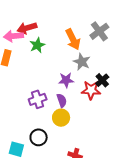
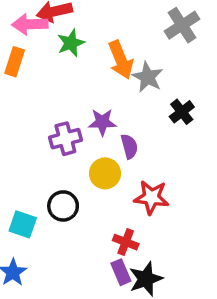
orange arrow: (73, 39) -> (121, 60), moved
purple star: (66, 80) -> (102, 122), moved
red star: (91, 90) -> (151, 197), moved
purple semicircle: (62, 100) -> (129, 146), moved

